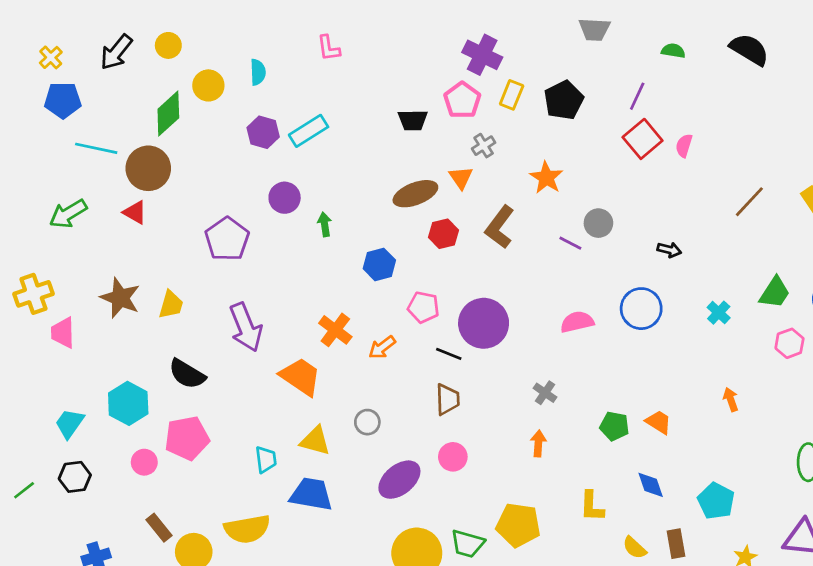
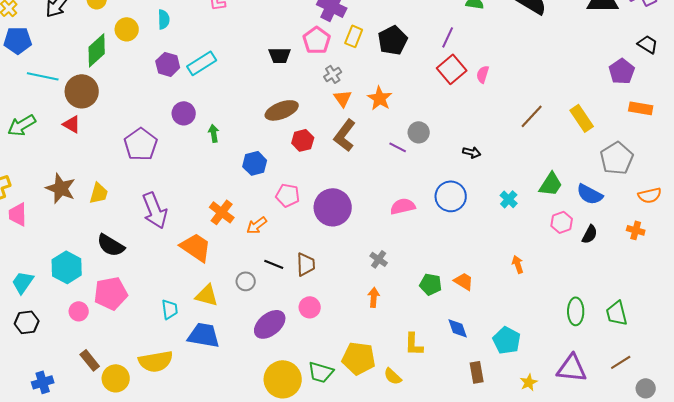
orange triangle: (461, 178) -> (343, 98), moved
black line: (449, 354) -> (274, 264), moved
yellow semicircle: (635, 548) -> (393, 376), moved

